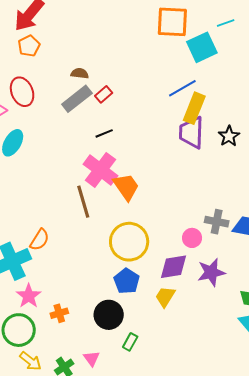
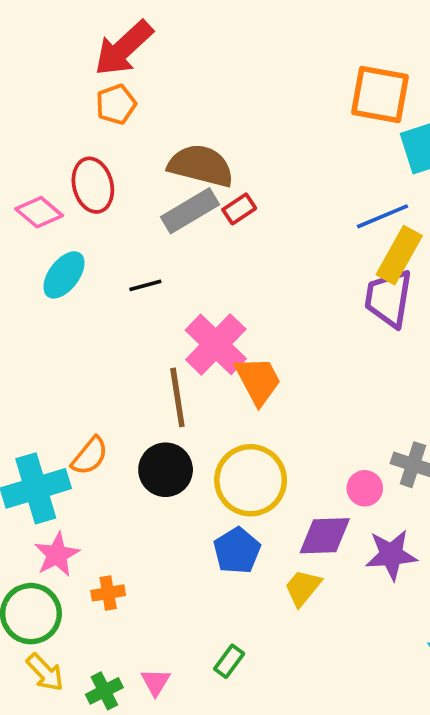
brown semicircle: (80, 73) -> (201, 166), size x2.0
black line: (104, 133) -> (145, 285), moved
black circle: (109, 315) -> (166, 470), moved

